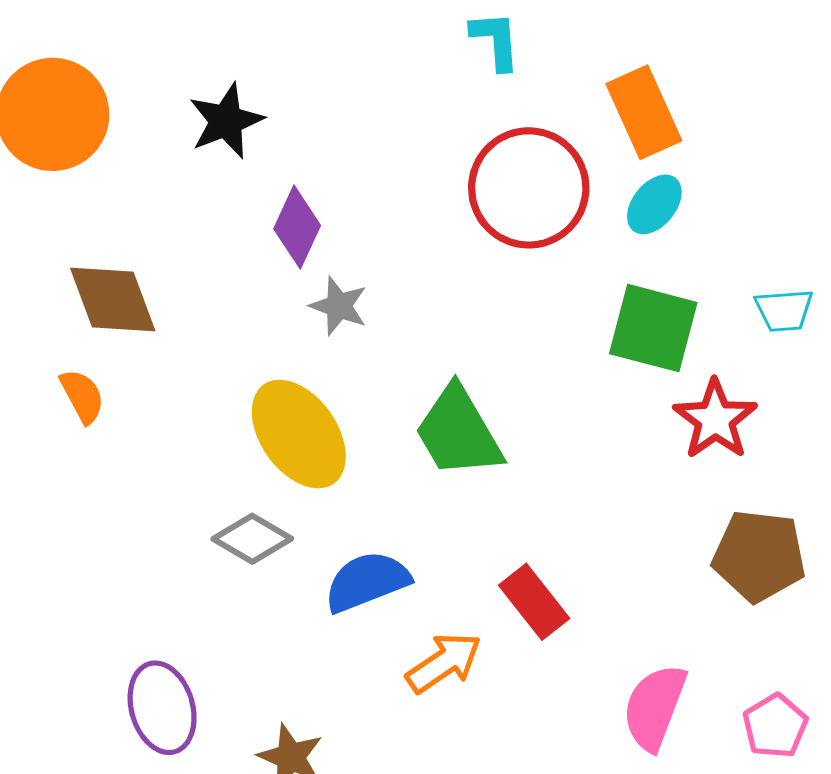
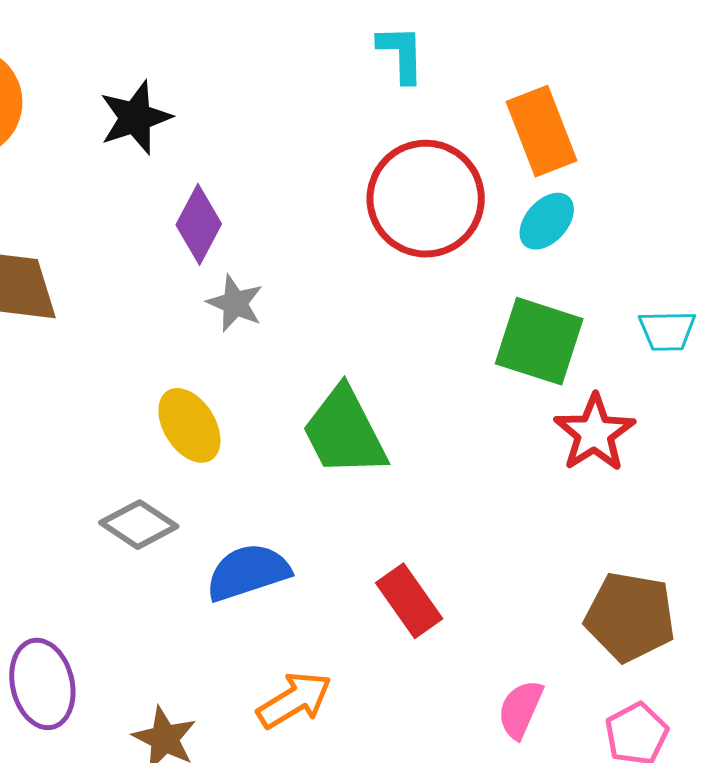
yellow ellipse: (299, 434) -> (189, 425), size x0.7
brown pentagon: (759, 556) -> (630, 617), moved
orange arrow: (444, 663) -> (294, 700), moved
pink semicircle: (655, 707) -> (520, 709), size x0.7

